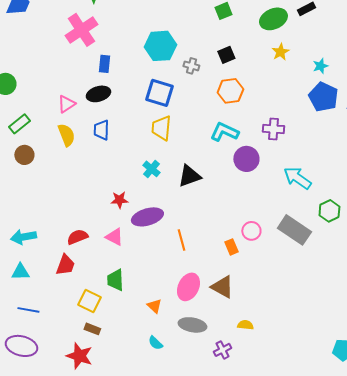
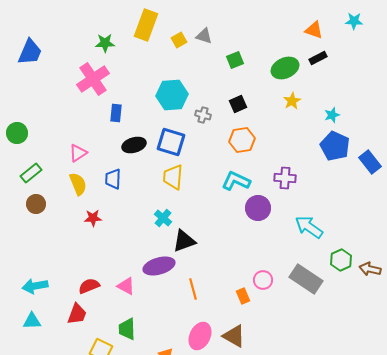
black ellipse: (98, 94) -> (134, 145), moved
black triangle: (189, 176) -> (184, 241), moved
red star: (119, 200) -> (93, 218), moved

